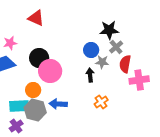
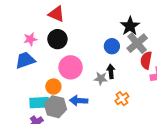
black star: (109, 30) -> (130, 26), turned -30
gray cross: (116, 47) -> (137, 43), size x1.5
black circle: (39, 58) -> (57, 39), moved
gray star: (102, 62) -> (101, 78), moved

